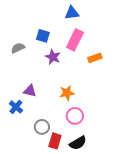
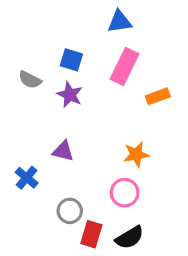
gray semicircle: (18, 48) -> (30, 80), turned -128
purple star: (53, 57) -> (70, 95), moved
purple triangle: (30, 91) -> (63, 151), moved
orange star: (67, 93) -> (136, 154), moved

